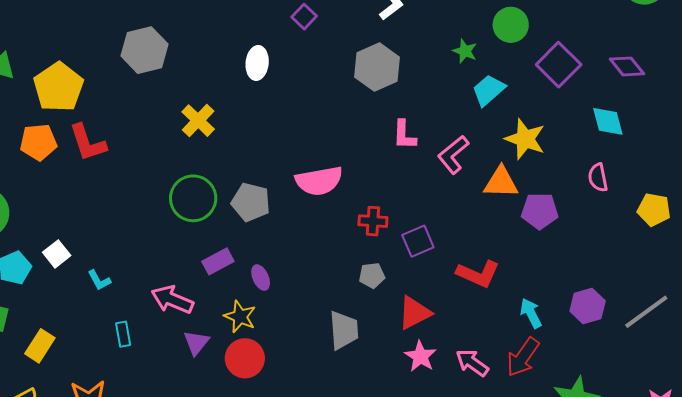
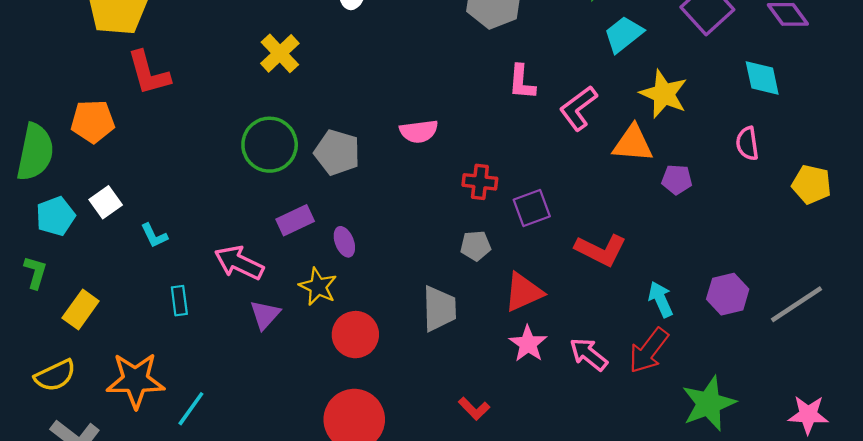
orange pentagon: (38, 142) -> (93, 121), moved
pink semicircle: (319, 181) -> (419, 131), size x0.7
purple pentagon: (540, 211) -> (677, 179), size x0.7
red circle: (245, 358) -> (355, 335), moved

